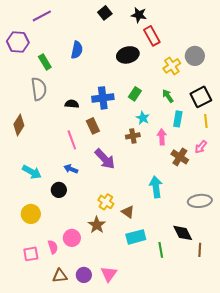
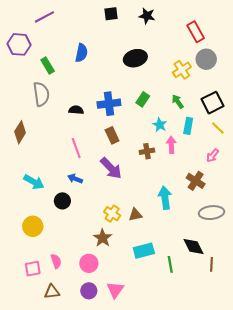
black square: (105, 13) -> (111, 14), turned 32
red rectangle: (152, 36) -> (196, 32), moved
cyan star: (143, 118) -> (160, 125), moved
yellow line: (206, 121) -> (218, 128), turned -40
brown rectangle: (93, 126) -> (112, 135), moved
brown cross: (133, 136) -> (147, 151), moved
brown cross: (180, 157) -> (196, 181), moved
brown triangle: (128, 212) -> (135, 215), moved, turned -48
pink circle: (72, 238) -> (89, 263), moved
brown triangle: (60, 276) -> (52, 292), moved

